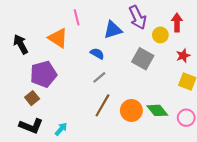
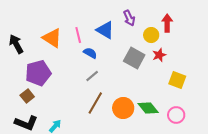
pink line: (77, 17) -> (78, 35), moved
purple arrow: (138, 17) -> (129, 18), size x0.7
blue triangle: (113, 30) -> (105, 30), turned 48
red star: (183, 56) -> (159, 55), moved

